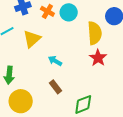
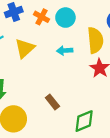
cyan arrow: (55, 61) -> (65, 51), moved, turned -32

